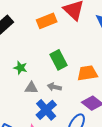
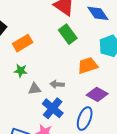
orange rectangle: (47, 21) -> (23, 43), moved
green rectangle: (58, 60) -> (68, 34), moved

